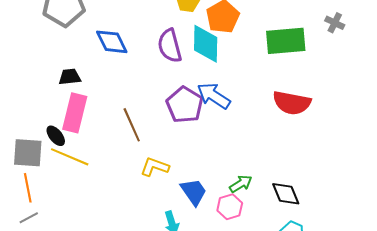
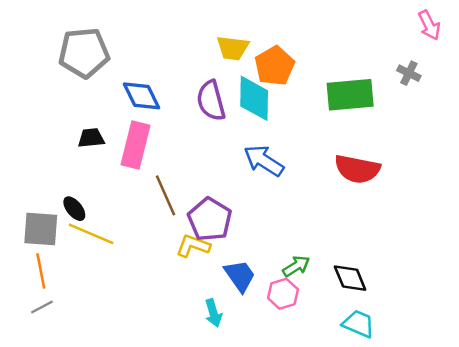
purple pentagon: (185, 105) -> (210, 219), moved
pink rectangle: (75, 113) -> (135, 145), moved

